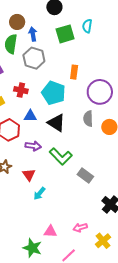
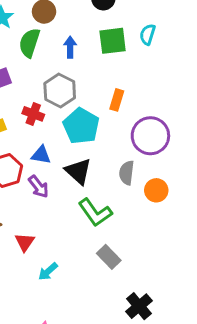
blue arrow: (33, 34) -> (70, 47), moved
gray hexagon: (34, 58) -> (60, 91), moved
purple arrow: (33, 146) -> (39, 187), moved, turned 35
green L-shape: (61, 156) -> (95, 213), moved
cyan arrow: (39, 194) -> (48, 272), moved

